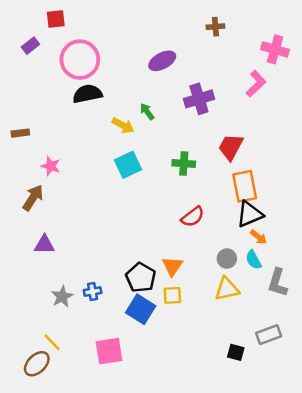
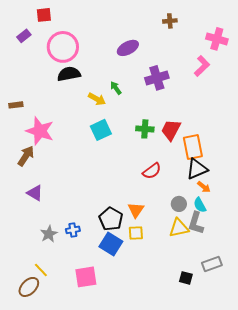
red trapezoid: (231, 147) -> (171, 130), moved
pink star: (51, 166) -> (40, 131), size x1.8
purple triangle: (44, 245) -> (35, 193), turned 30
gray L-shape: (278, 283) -> (196, 223), moved

